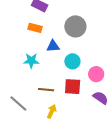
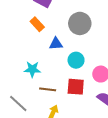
orange rectangle: (35, 28) -> (37, 24), turned 32
cyan star: (31, 61) -> (32, 69), moved

